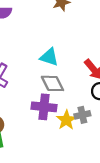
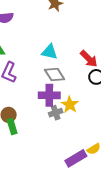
gray cross: (82, 115) -> (56, 113), moved

